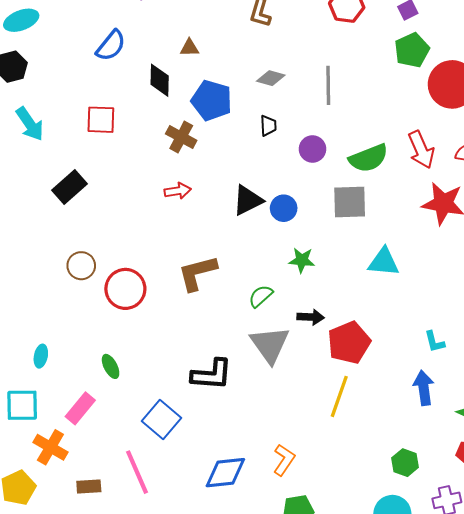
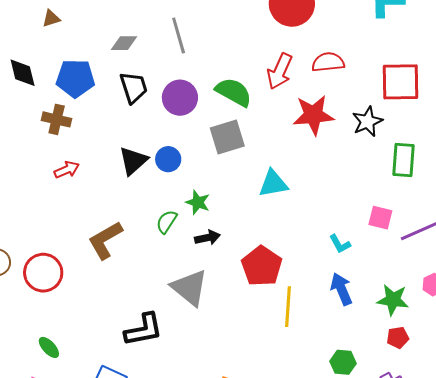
brown triangle: (189, 48) -> (51, 18), moved
black trapezoid: (268, 126) -> (134, 87), size x1.6
purple circle: (312, 149) -> (180, 98), size x1.4
red arrow: (421, 150) -> (280, 71), turned 63
green semicircle: (369, 158) -> (234, 92), turned -114
green star: (302, 260) -> (198, 202), turned 30
green semicircle: (261, 296) -> (167, 222), moved
black arrow: (311, 317) -> (207, 238), moved
yellow line: (339, 396) -> (288, 307), moved

